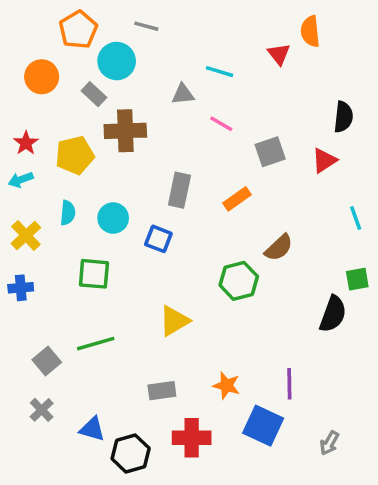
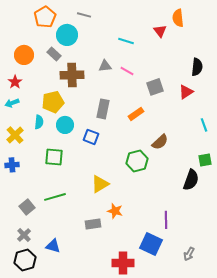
orange circle: (42, 77) -> (24, 55), moved
gray triangle: (183, 94) -> (105, 66), moved
yellow pentagon: (75, 155) -> (53, 102), moved
orange star: (227, 385) -> (115, 211), moved
red cross: (192, 438) -> (123, 263), moved
black hexagon: (131, 453) -> (25, 260), moved

